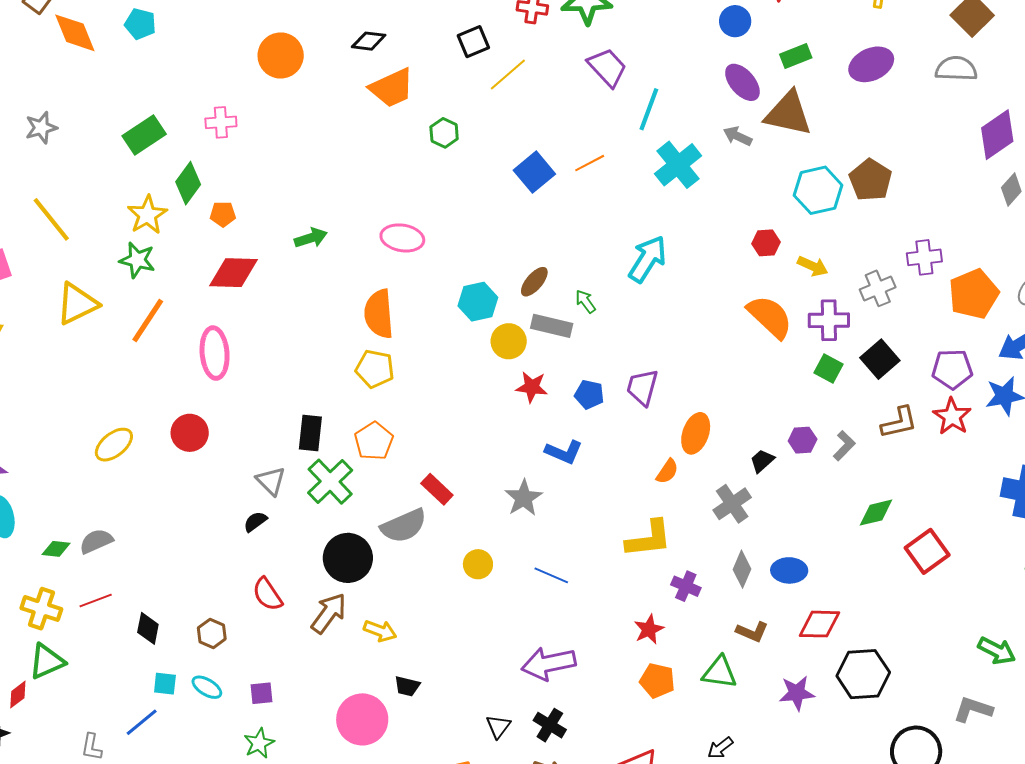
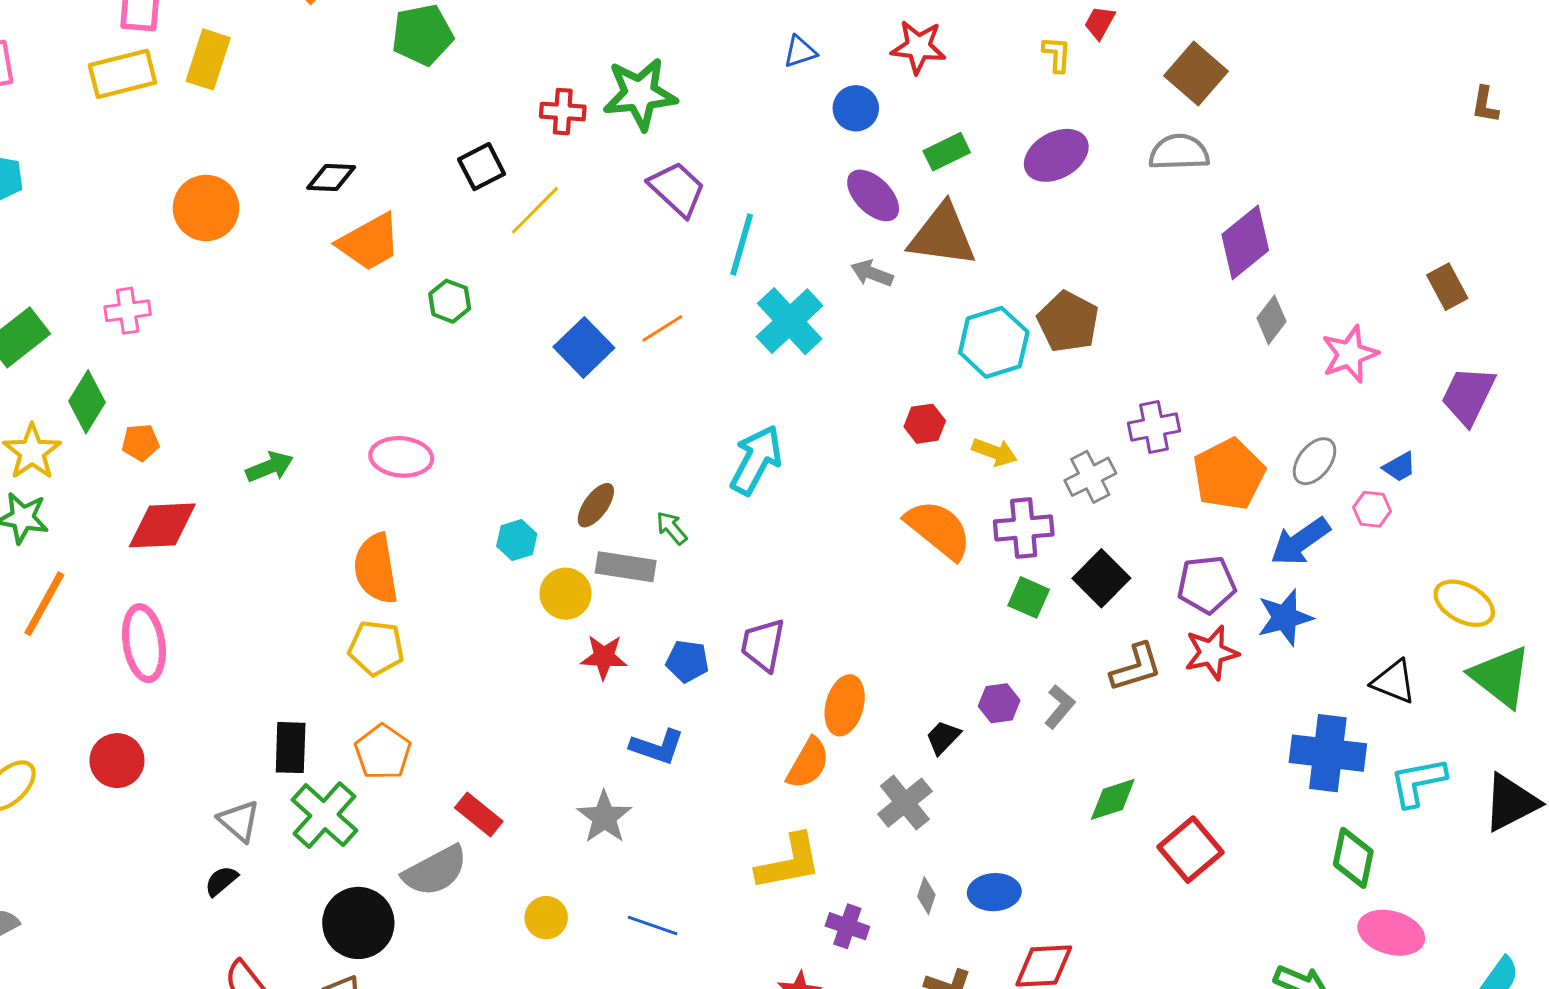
cyan hexagon: (478, 302) -> (517, 540), size x0.7
red star: (952, 416) -> (1211, 653), turned 30
orange semicircle: (667, 471) -> (808, 763), size x1.4
gray diamond: (742, 569) -> (926, 896), size x0.7

